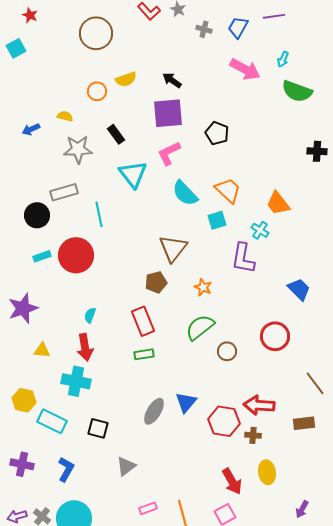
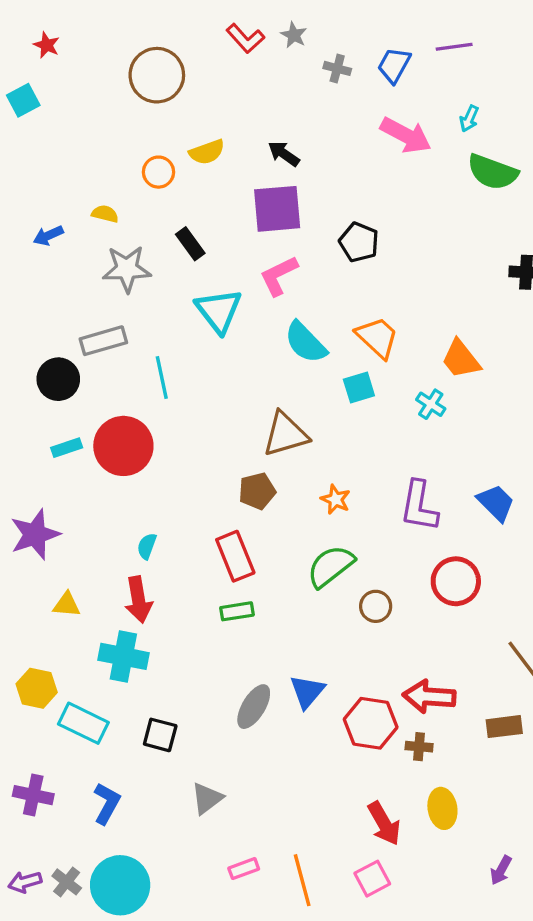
brown triangle: (173, 248) -> (285, 434), turned 36
purple L-shape: (243, 258) -> (419, 506), moved

